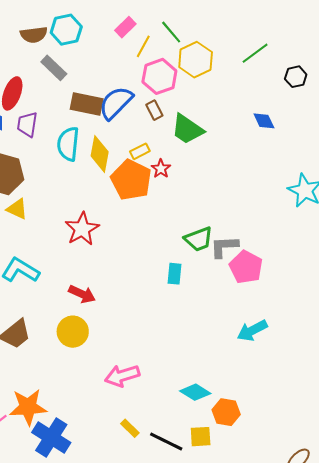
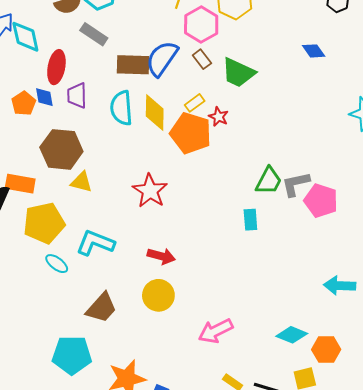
green trapezoid: (199, 239) -> (269, 181), turned -32
cyan arrow: (252, 331) -> (340, 286), moved, turned 40

